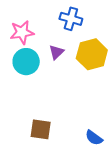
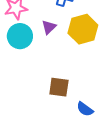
brown square: (41, 129) -> (59, 87), moved

